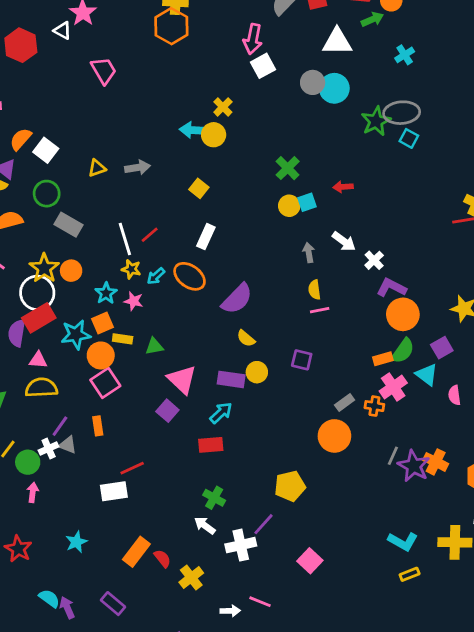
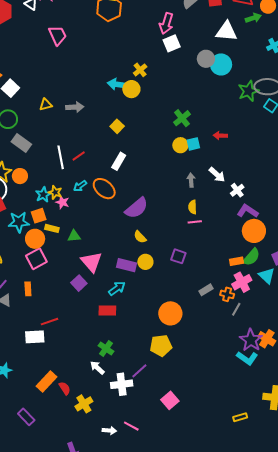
yellow star: (131, 269) -> (55, 192), moved
orange circle: (334, 436) -> (170, 313), moved
gray line: (393, 456) -> (236, 309), moved
cyan L-shape: (403, 541) -> (247, 358), moved

